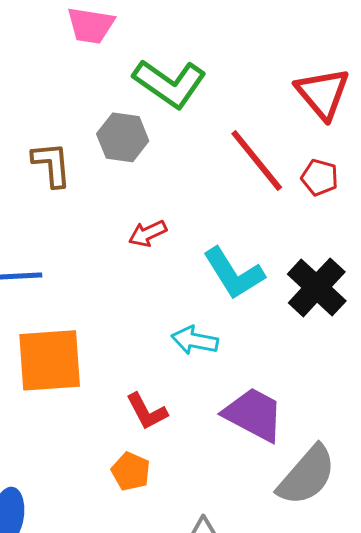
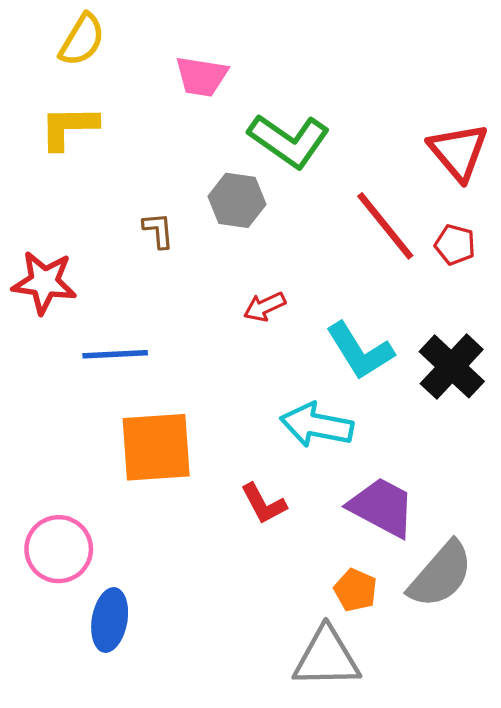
brown L-shape: (52, 164) -> (158, 230), size x0.7
cyan arrow: (195, 340) -> (317, 425), size x1.4
orange pentagon: (131, 471) -> (355, 590), moved

